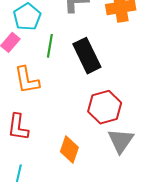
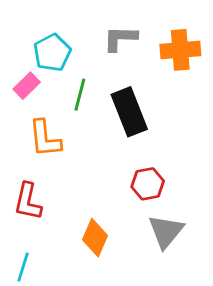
red hexagon: (105, 107) -> (148, 184), size x0.7

